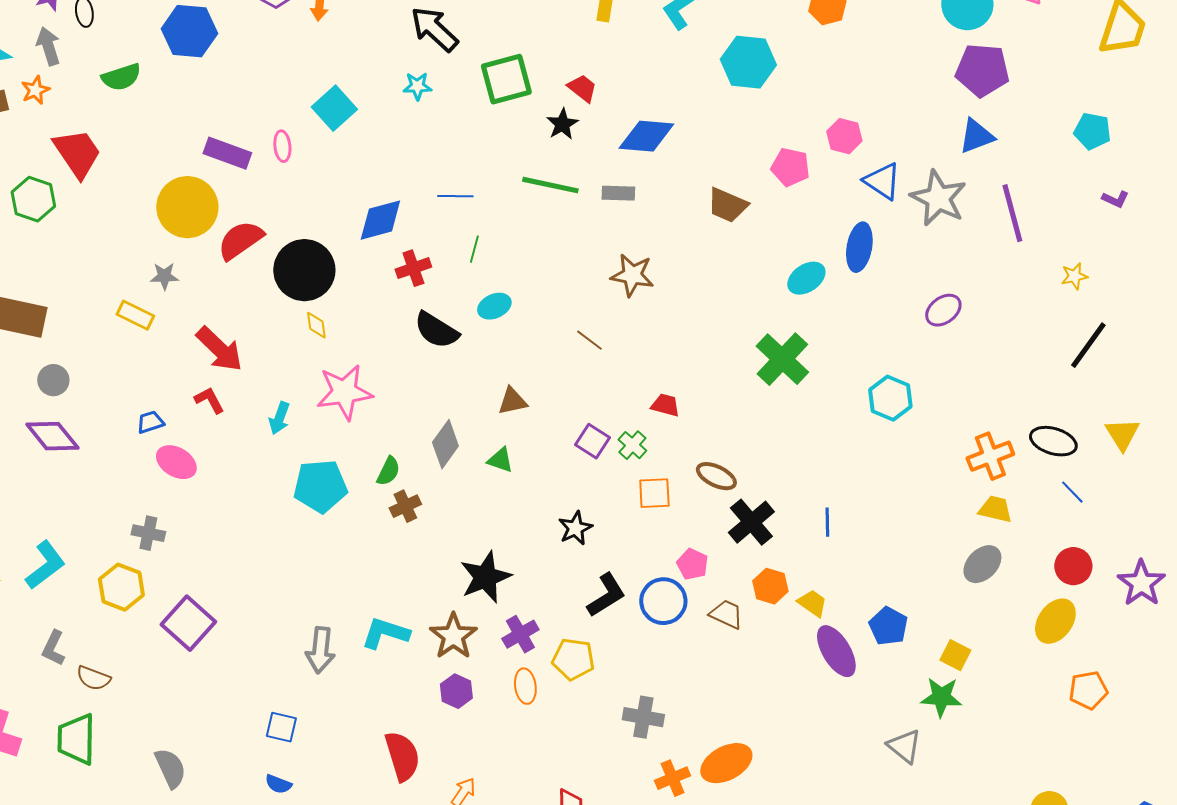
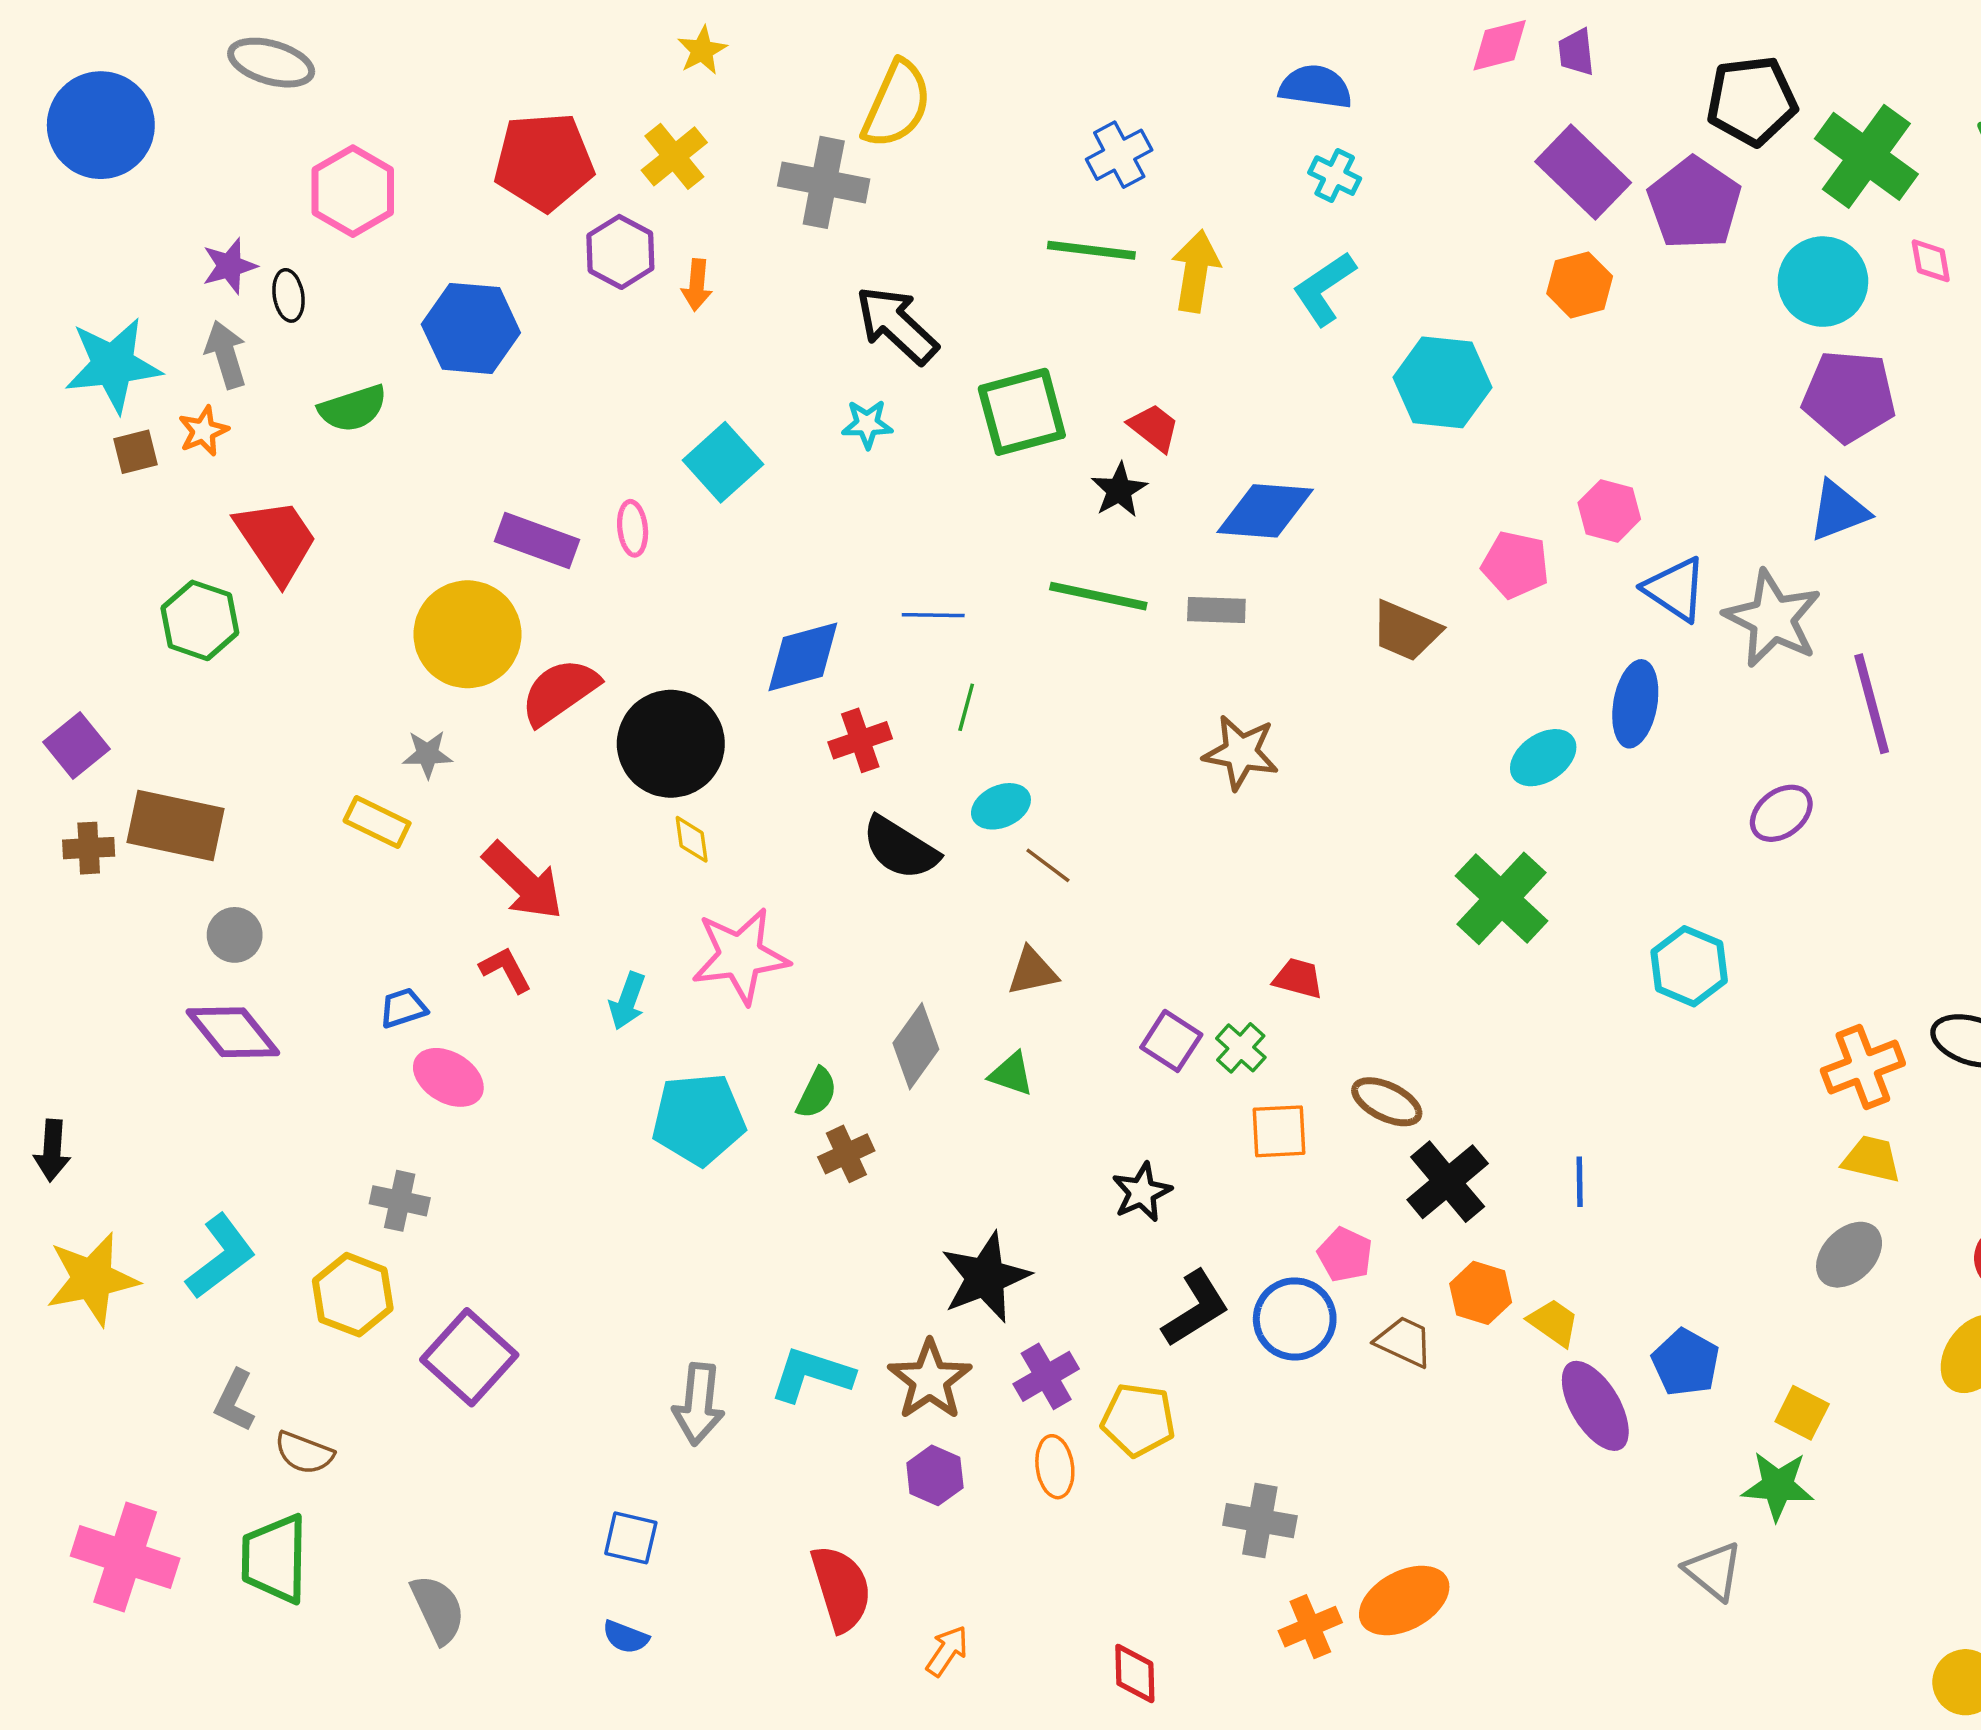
purple line: (1012, 213) -> (1872, 704), moved
brown line: (589, 340) -> (1048, 865), moved

